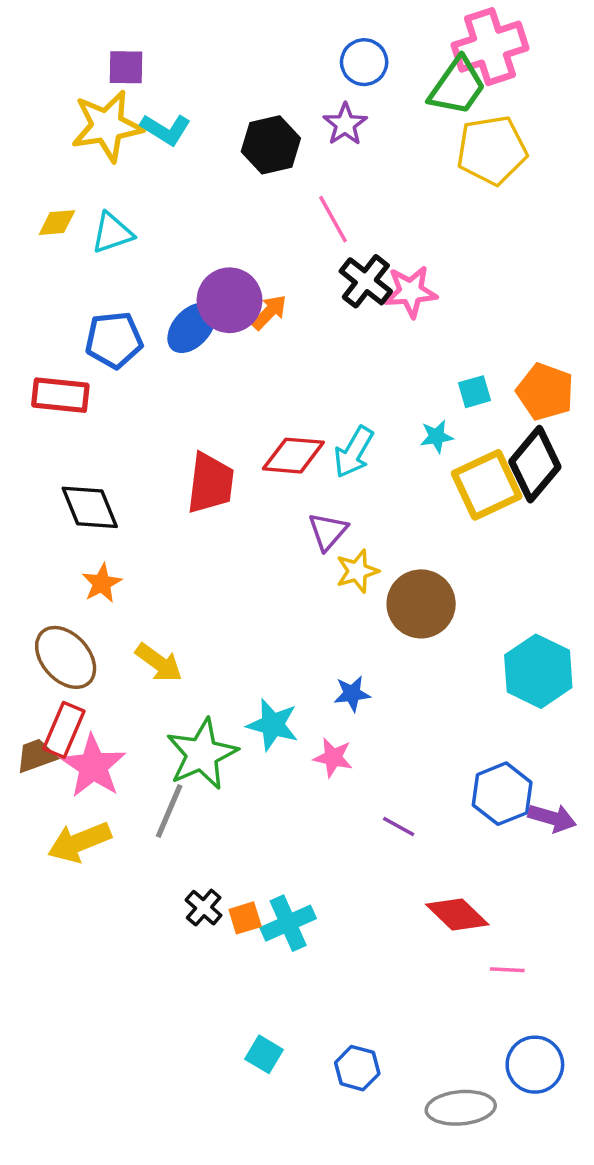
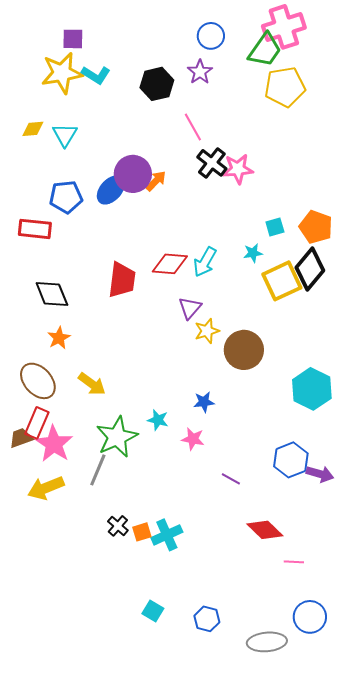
cyan triangle: (112, 233) -> (65, 135), turned -40
cyan star: (273, 725) -> (158, 420), size x0.7

